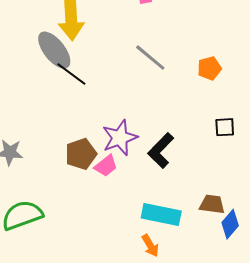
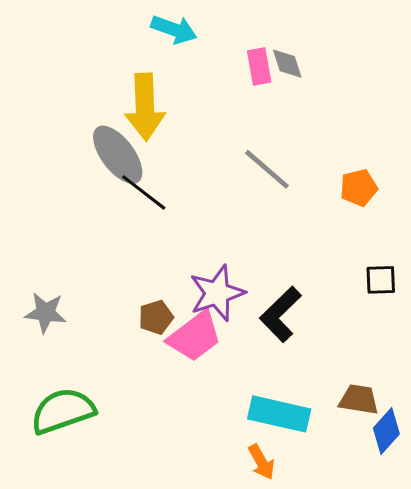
brown pentagon: (81, 154) -> (156, 317), size x0.7
pink trapezoid: (106, 166) -> (195, 336), size x1.5

